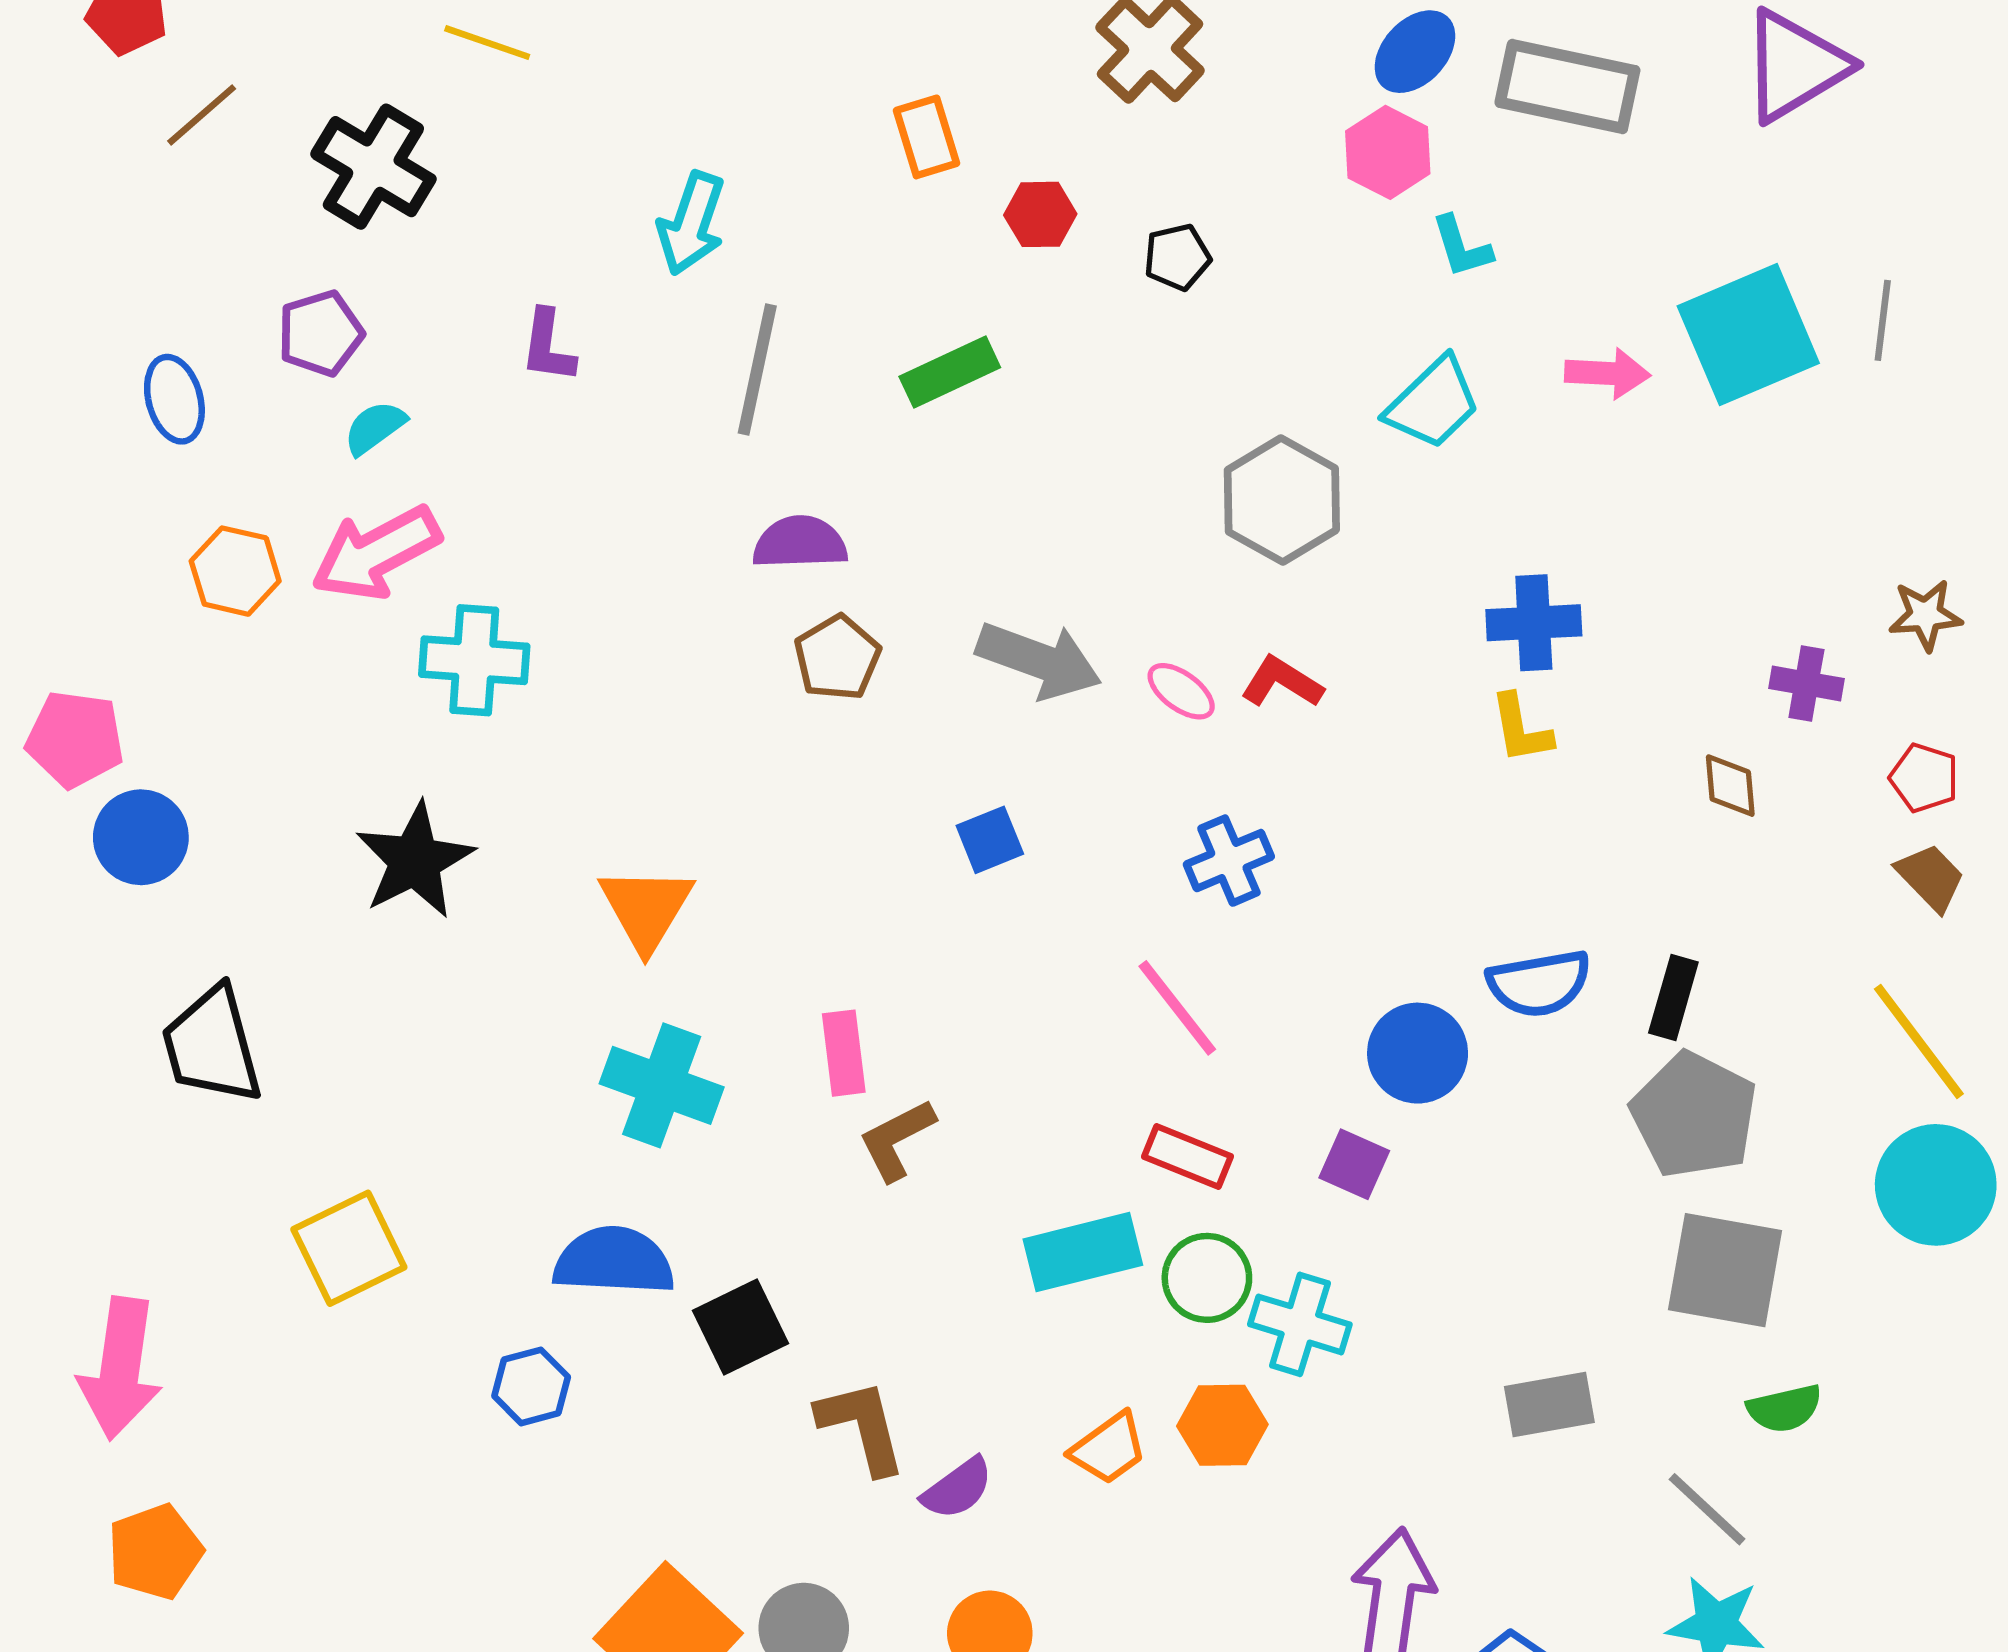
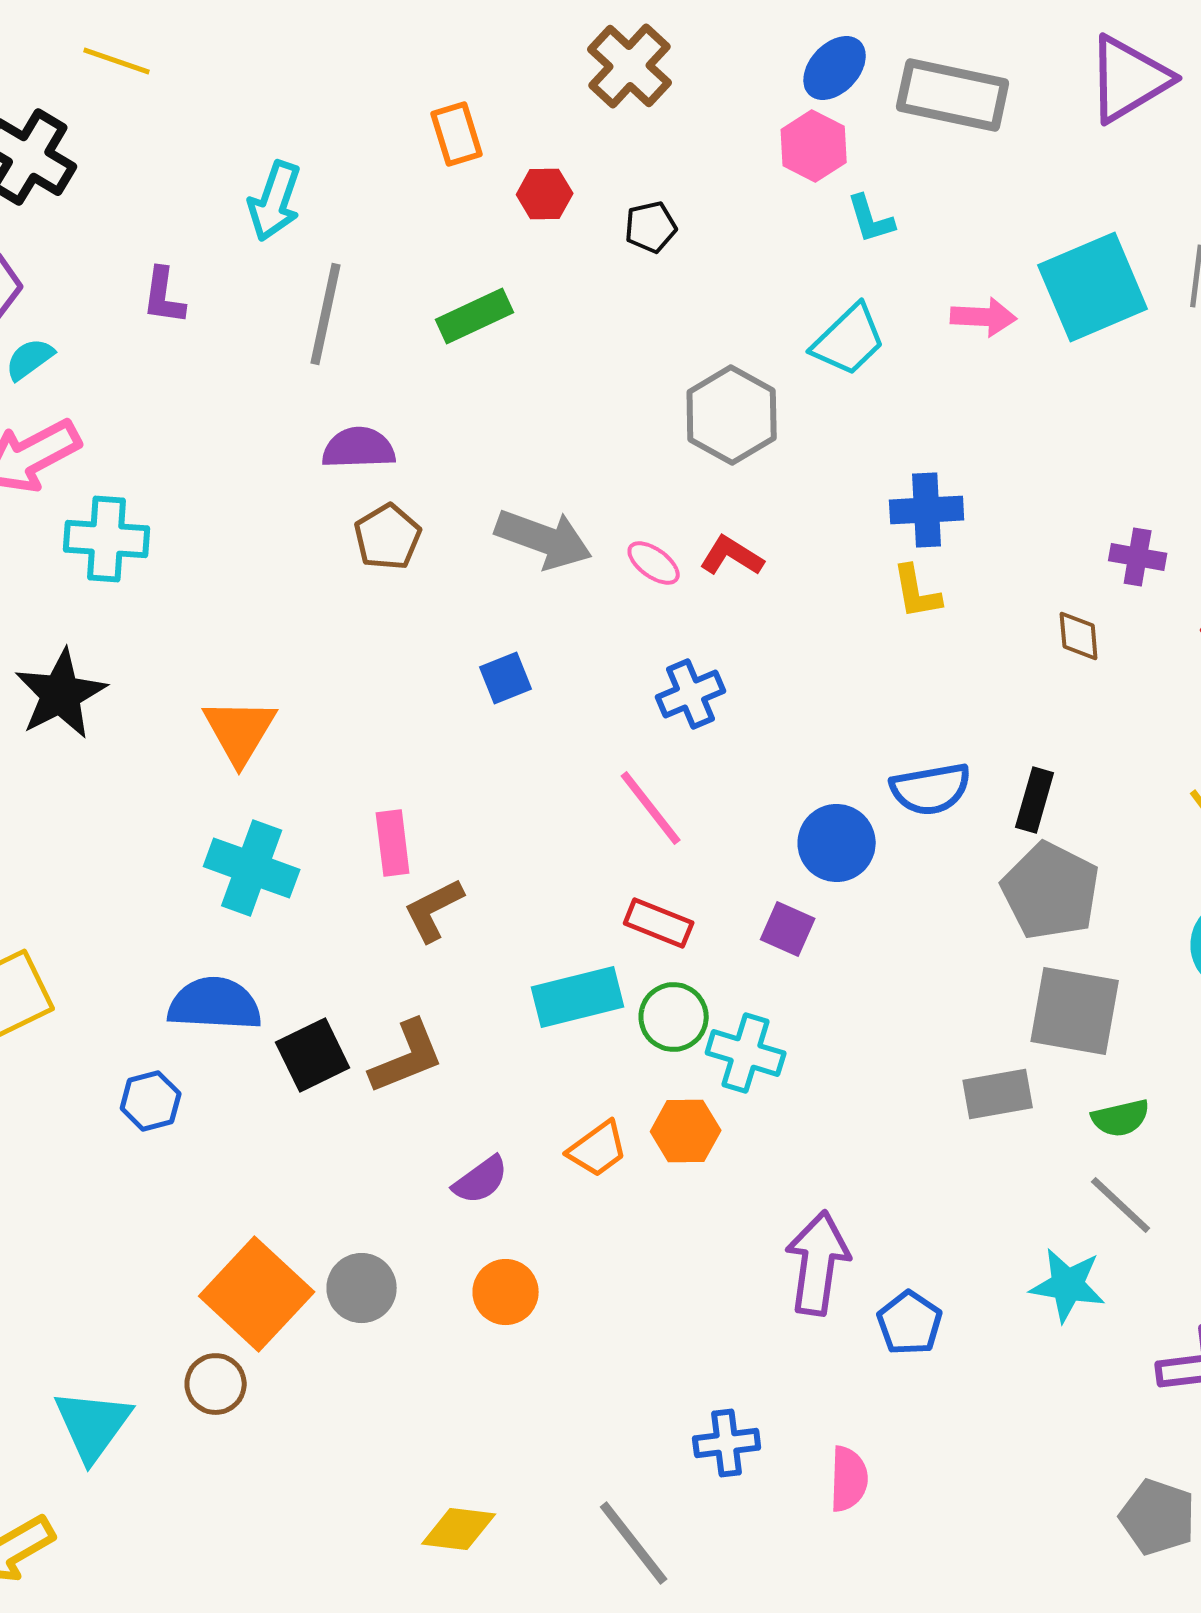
gray rectangle: (1549, 1405) -> (998, 1094), moved
brown L-shape: (862, 1427) -> (407, 1057), moved, turned 82
gray line: (1707, 1509) -> (1121, 1205), moved

